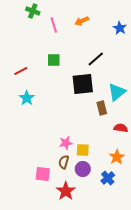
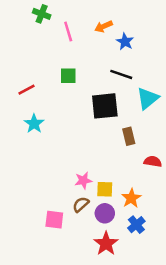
blue star: (120, 28) -> (125, 42), moved
black line: (96, 59) -> (121, 74), turned 60
cyan triangle: (117, 92) -> (148, 98), moved
orange star: (117, 157) -> (131, 198), moved
brown semicircle: (64, 162) -> (81, 204), turned 32
red star: (66, 191) -> (106, 244), moved

